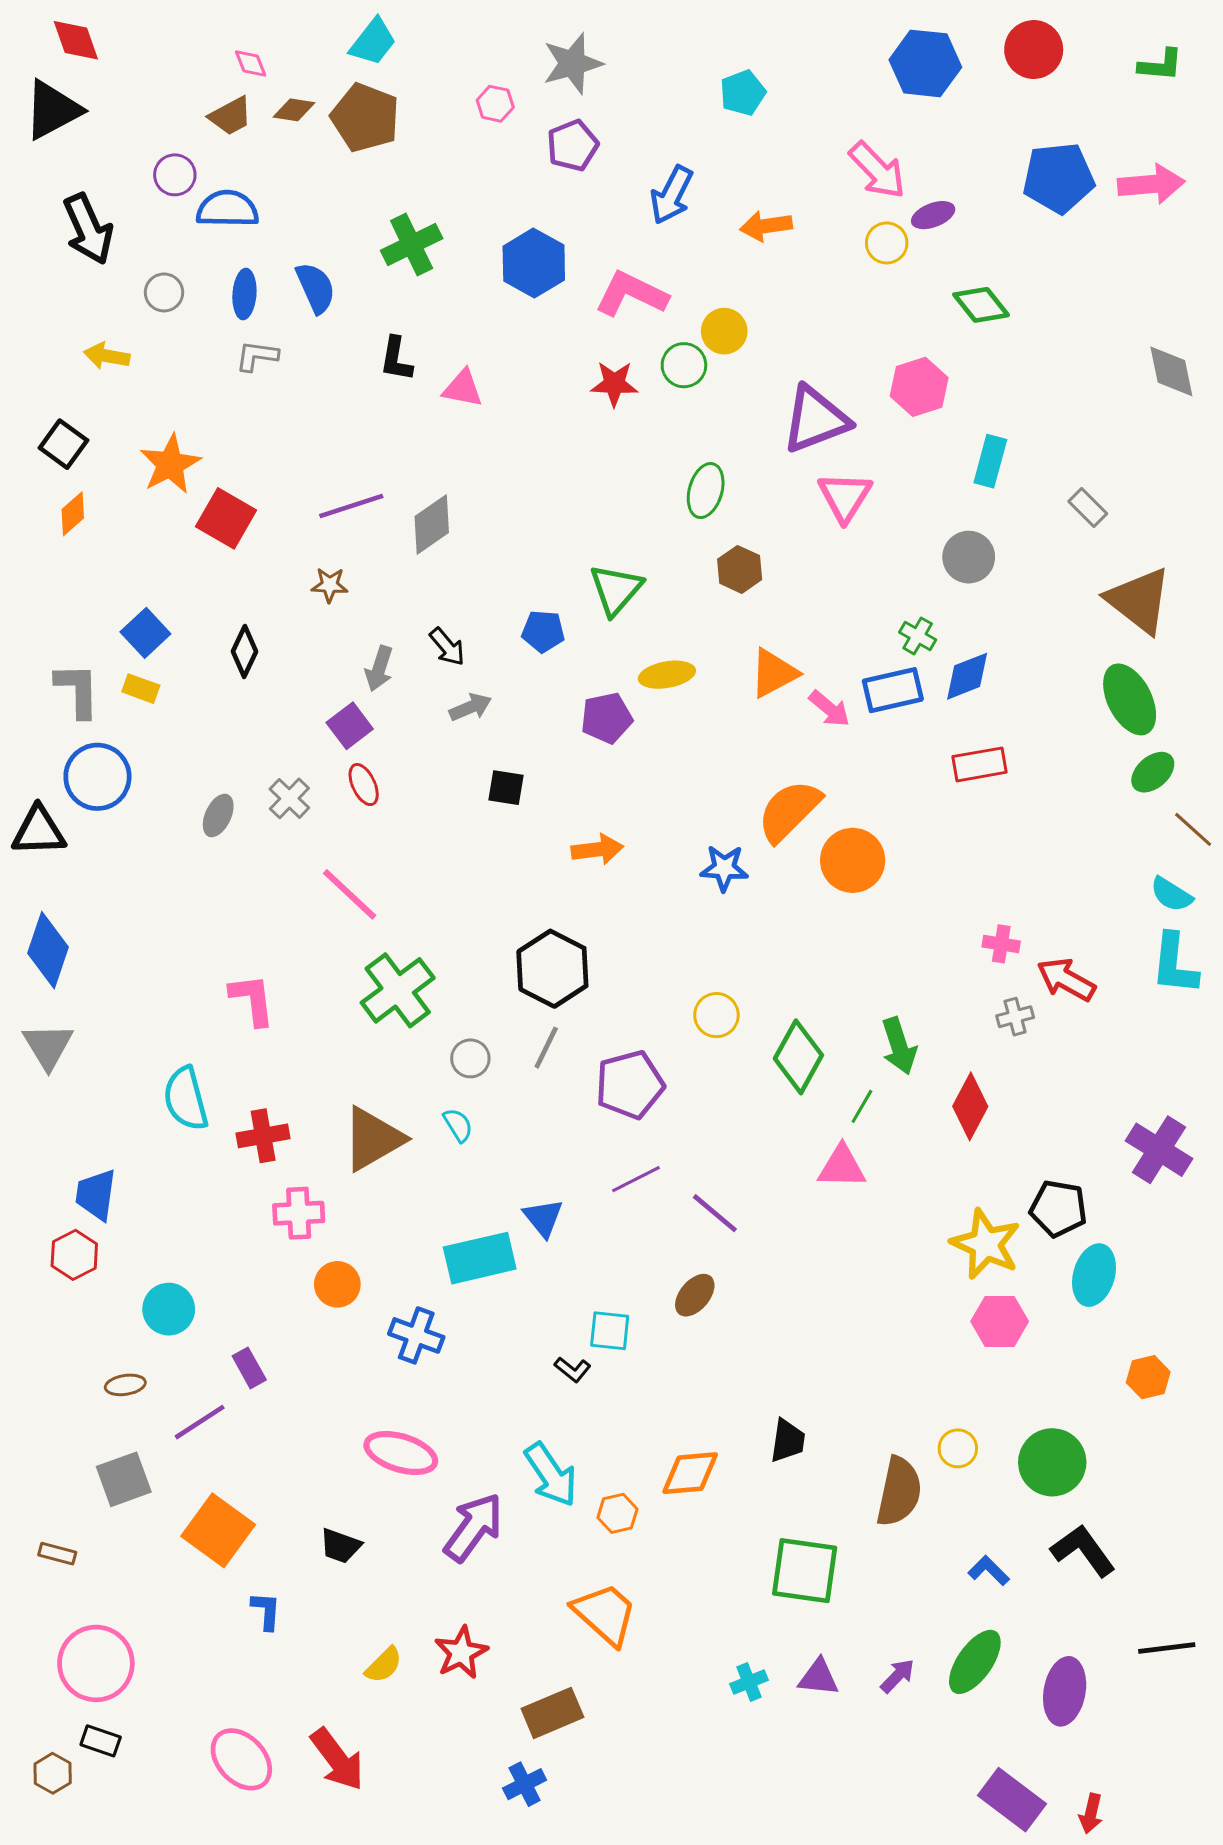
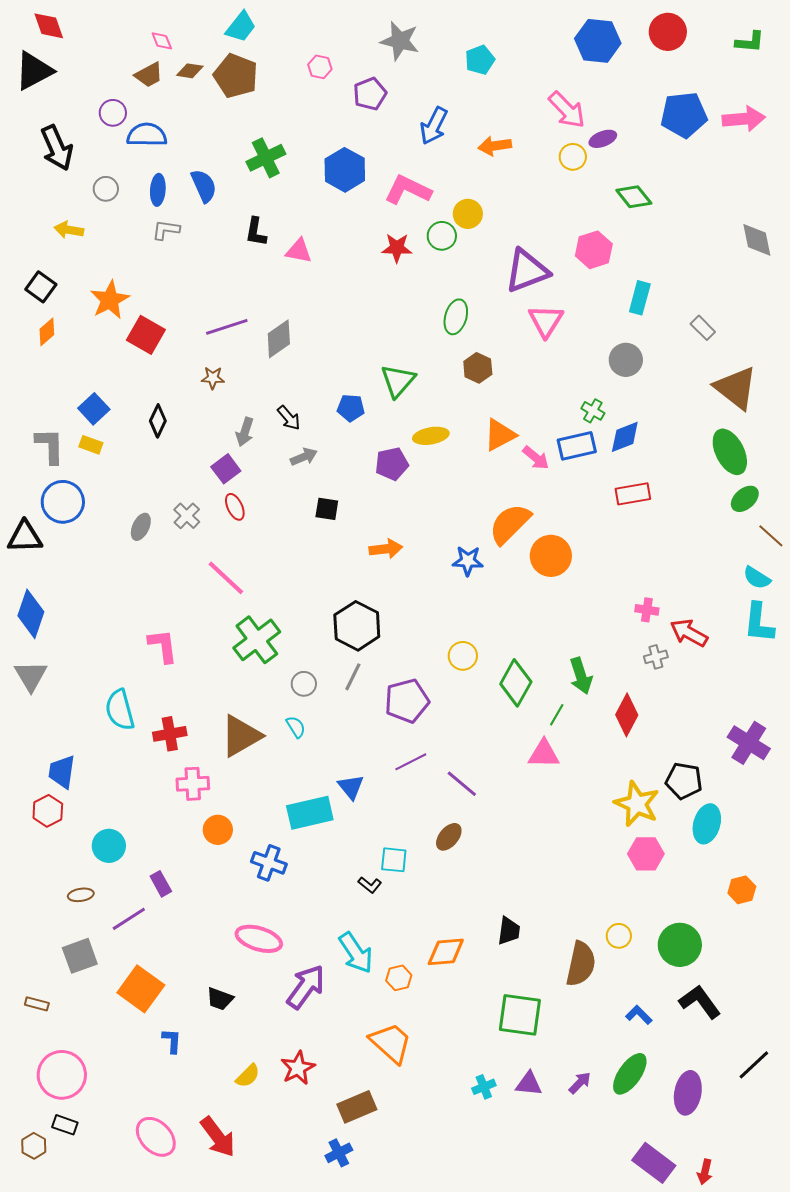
gray star: (573, 63) -> (400, 41), moved, turned 30
black line: (1167, 1648) -> (754, 1065), turned -36

